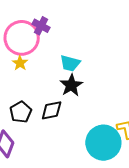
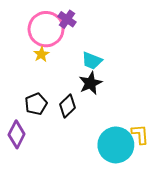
black diamond: (52, 110) -> (67, 106), turned -40

